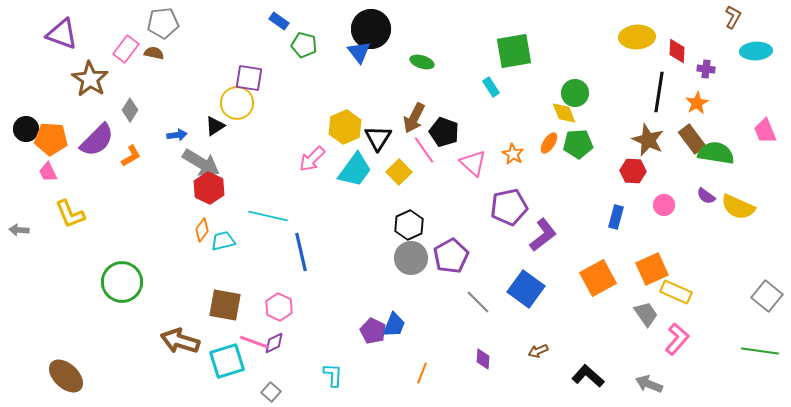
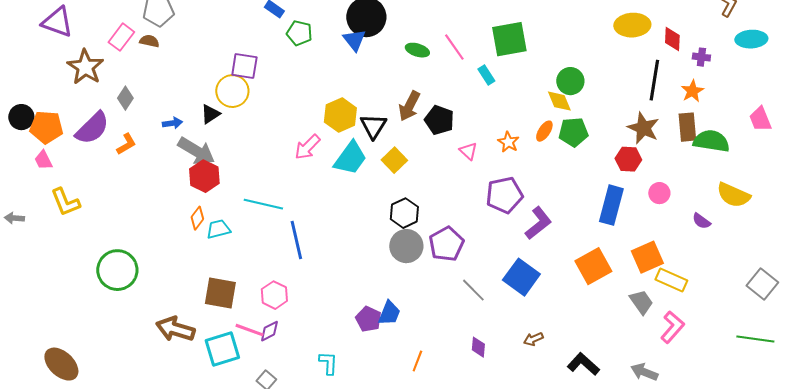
brown rectangle: (692, 139) -> (687, 127), turned 32
pink line: (424, 150) -> (454, 47), moved
pink triangle: (473, 163) -> (468, 151), size x0.7
purple semicircle: (706, 196) -> (701, 221), moved
blue rectangle: (616, 217) -> (611, 205), size x1.6

